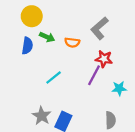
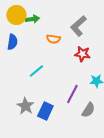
green arrow: (47, 37) -> (32, 19), moved, turned -32
purple line: (94, 75) -> (72, 94), moved
gray semicircle: (110, 120) -> (88, 110), turned 35

